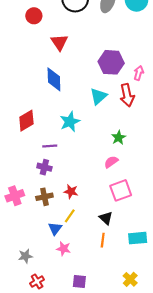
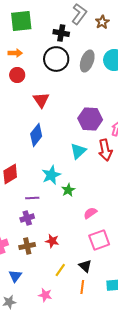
blue diamond: (54, 79) -> (36, 135), turned 40
green star: (119, 138) -> (68, 190), moved
purple cross: (44, 167) -> (27, 218), turned -32
yellow line: (70, 216) -> (60, 270), moved
blue triangle: (55, 229) -> (15, 276), moved

